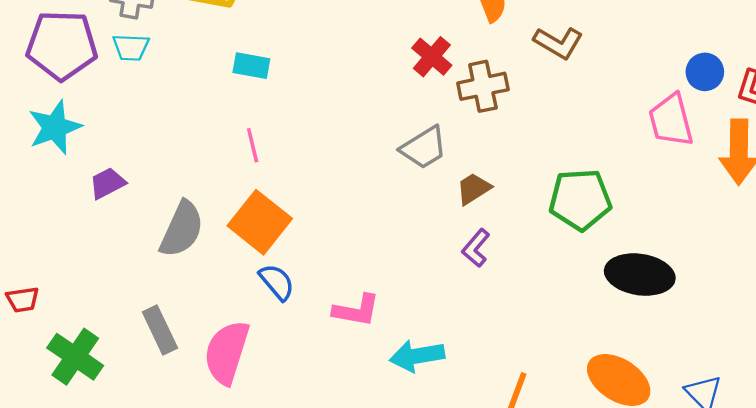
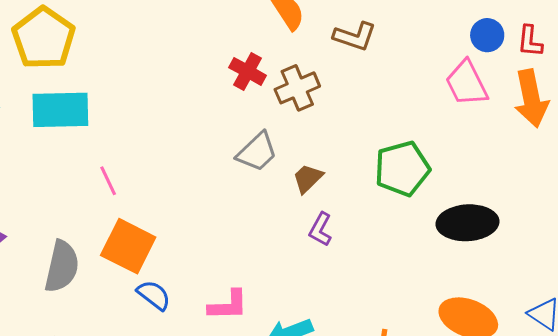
cyan rectangle: (251, 66) -> (60, 110), moved, size x1.8

